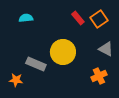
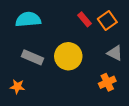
cyan semicircle: (26, 18) -> (28, 19), size x1.6
gray rectangle: (36, 64) -> (33, 57), moved

